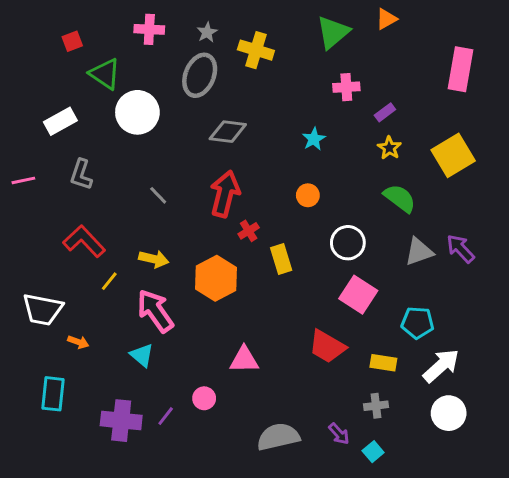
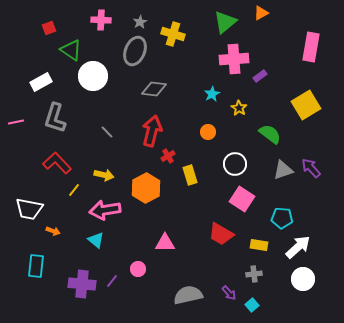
pink cross: (346, 87) -> (234, 59), size x1.6
yellow star: (389, 148) -> (239, 108), moved
gray L-shape: (81, 175) -> (55, 118), size x1.4
pink arrow: (155, 311) -> (105, 210), turned -64

